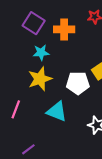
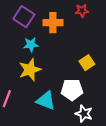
white pentagon: (78, 83) -> (72, 90), moved

